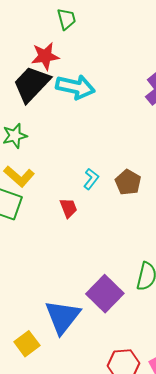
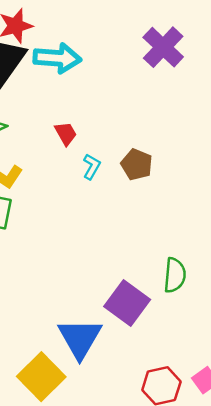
red trapezoid: (68, 208) -> (66, 134), moved
yellow square: (27, 344) -> (41, 377), size x1.5

